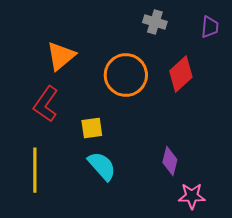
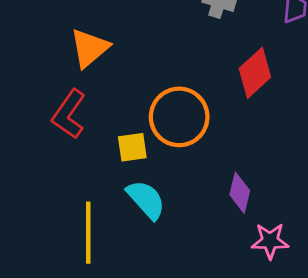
orange circle: (126, 75) -> (179, 117), moved
yellow line: (35, 170) -> (88, 233), moved

